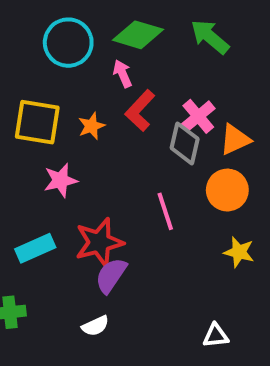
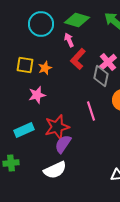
yellow square: (37, 122) -> (25, 65), size x0.7
orange star: (92, 126) -> (45, 68), moved
white semicircle: (95, 326) -> (55, 170), size x1.6

